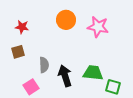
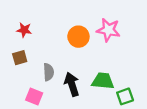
orange circle: (66, 20) -> (78, 37), moved
pink square: (31, 87) -> (34, 96), turned -35
green square: (113, 87) -> (125, 96), turned -35

